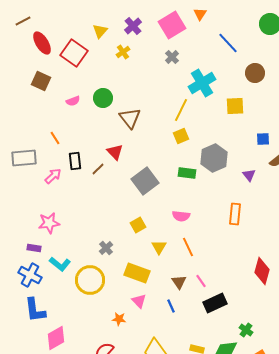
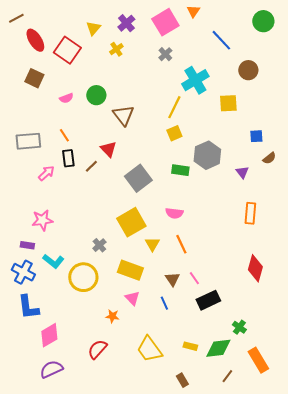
orange line: (55, 138) -> (64, 135), moved
gray rectangle: (24, 158) -> (28, 141), moved
orange rectangle: (235, 214) -> (250, 213), moved
yellow square: (138, 225) -> (131, 222), size x1.8

